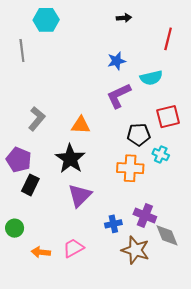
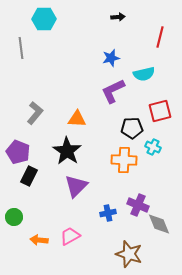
brown star: (135, 250) -> (129, 254), moved

